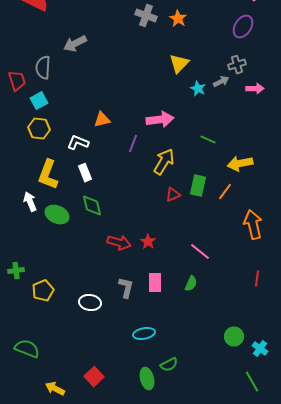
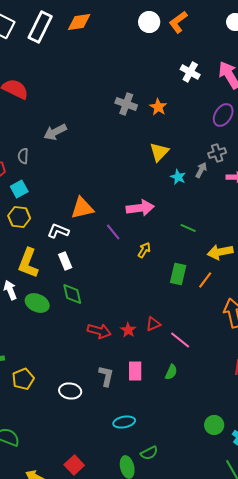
gray semicircle: (43, 68) -> (23, 156), size x0.7
gray arrow: (221, 82) -> (201, 170), turned -35
orange triangle: (102, 120) -> (82, 208), size x1.4
purple line: (133, 144) -> (113, 232), turned -60
yellow arrow: (164, 162) -> (144, 250), size x0.6
red triangle: (173, 195) -> (153, 324), moved

